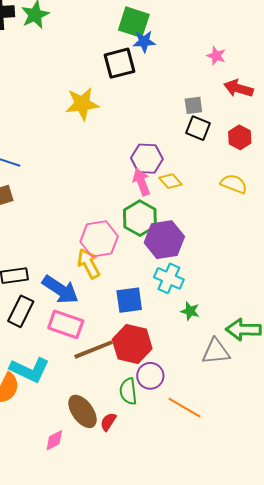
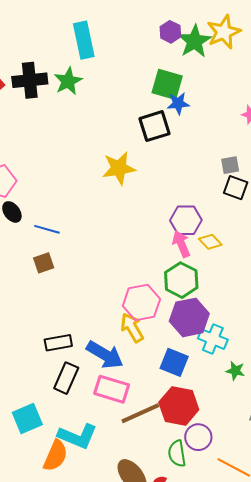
purple hexagon: (164, 240) -> (189, 317), moved
blue square: (129, 300) -> (174, 362), turned 32

